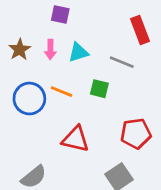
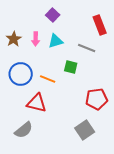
purple square: (60, 15) -> (53, 15), moved, turned 32
orange line: (62, 92) -> (48, 79), moved
red triangle: (76, 139) -> (37, 103), moved

